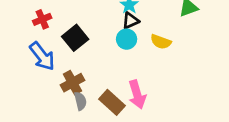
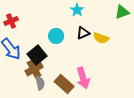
black triangle: (130, 21) -> (83, 33), moved
black square: (75, 38) -> (37, 55), moved
cyan circle: (127, 39) -> (56, 36), moved

